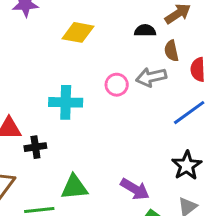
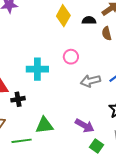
yellow diamond: (78, 32) -> (63, 16), moved, turned -70
gray arrow: (151, 77) -> (90, 81), moved

